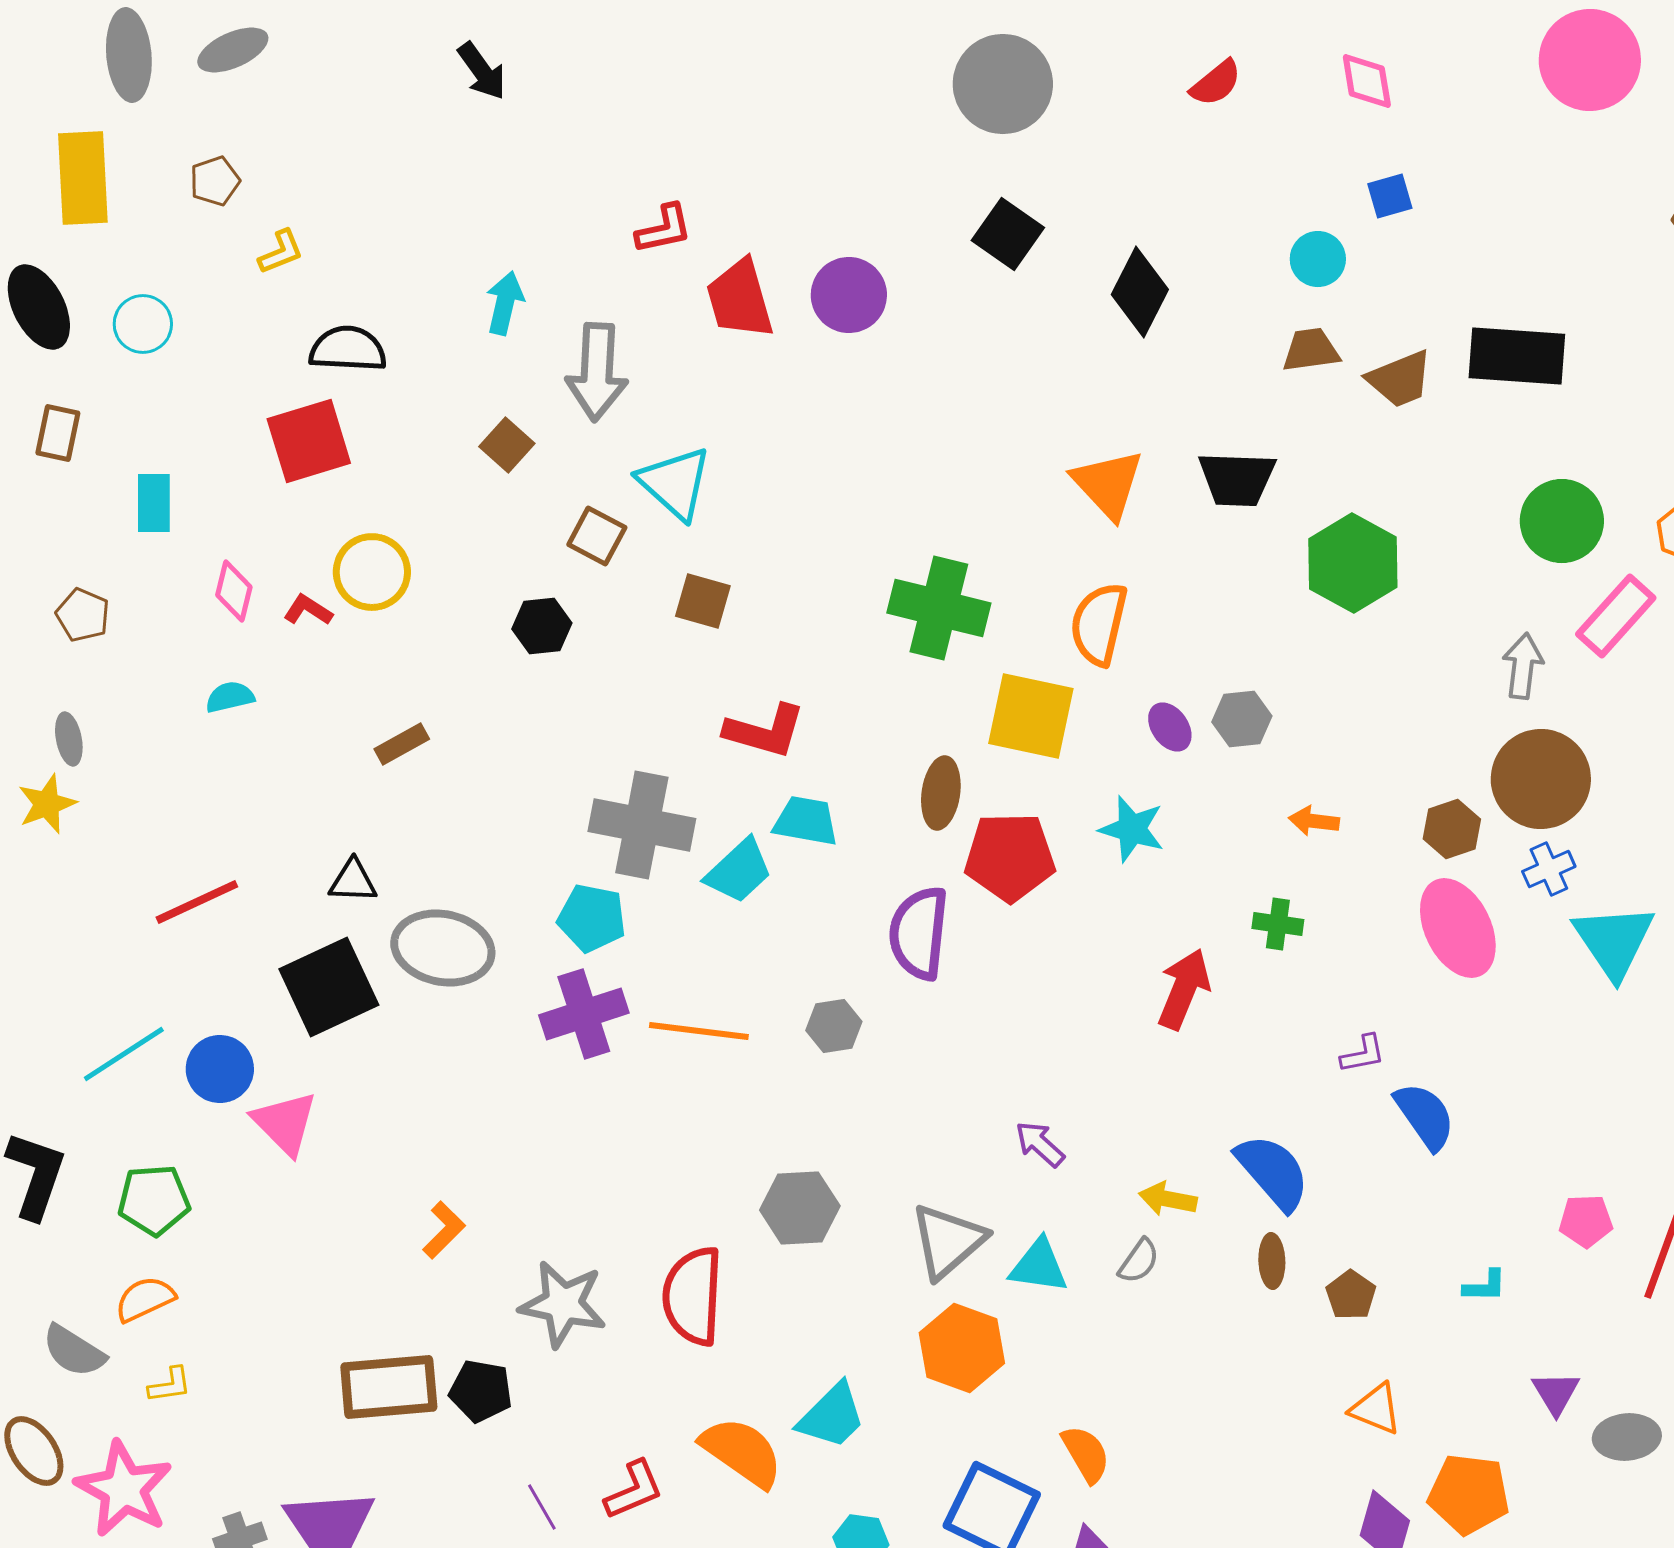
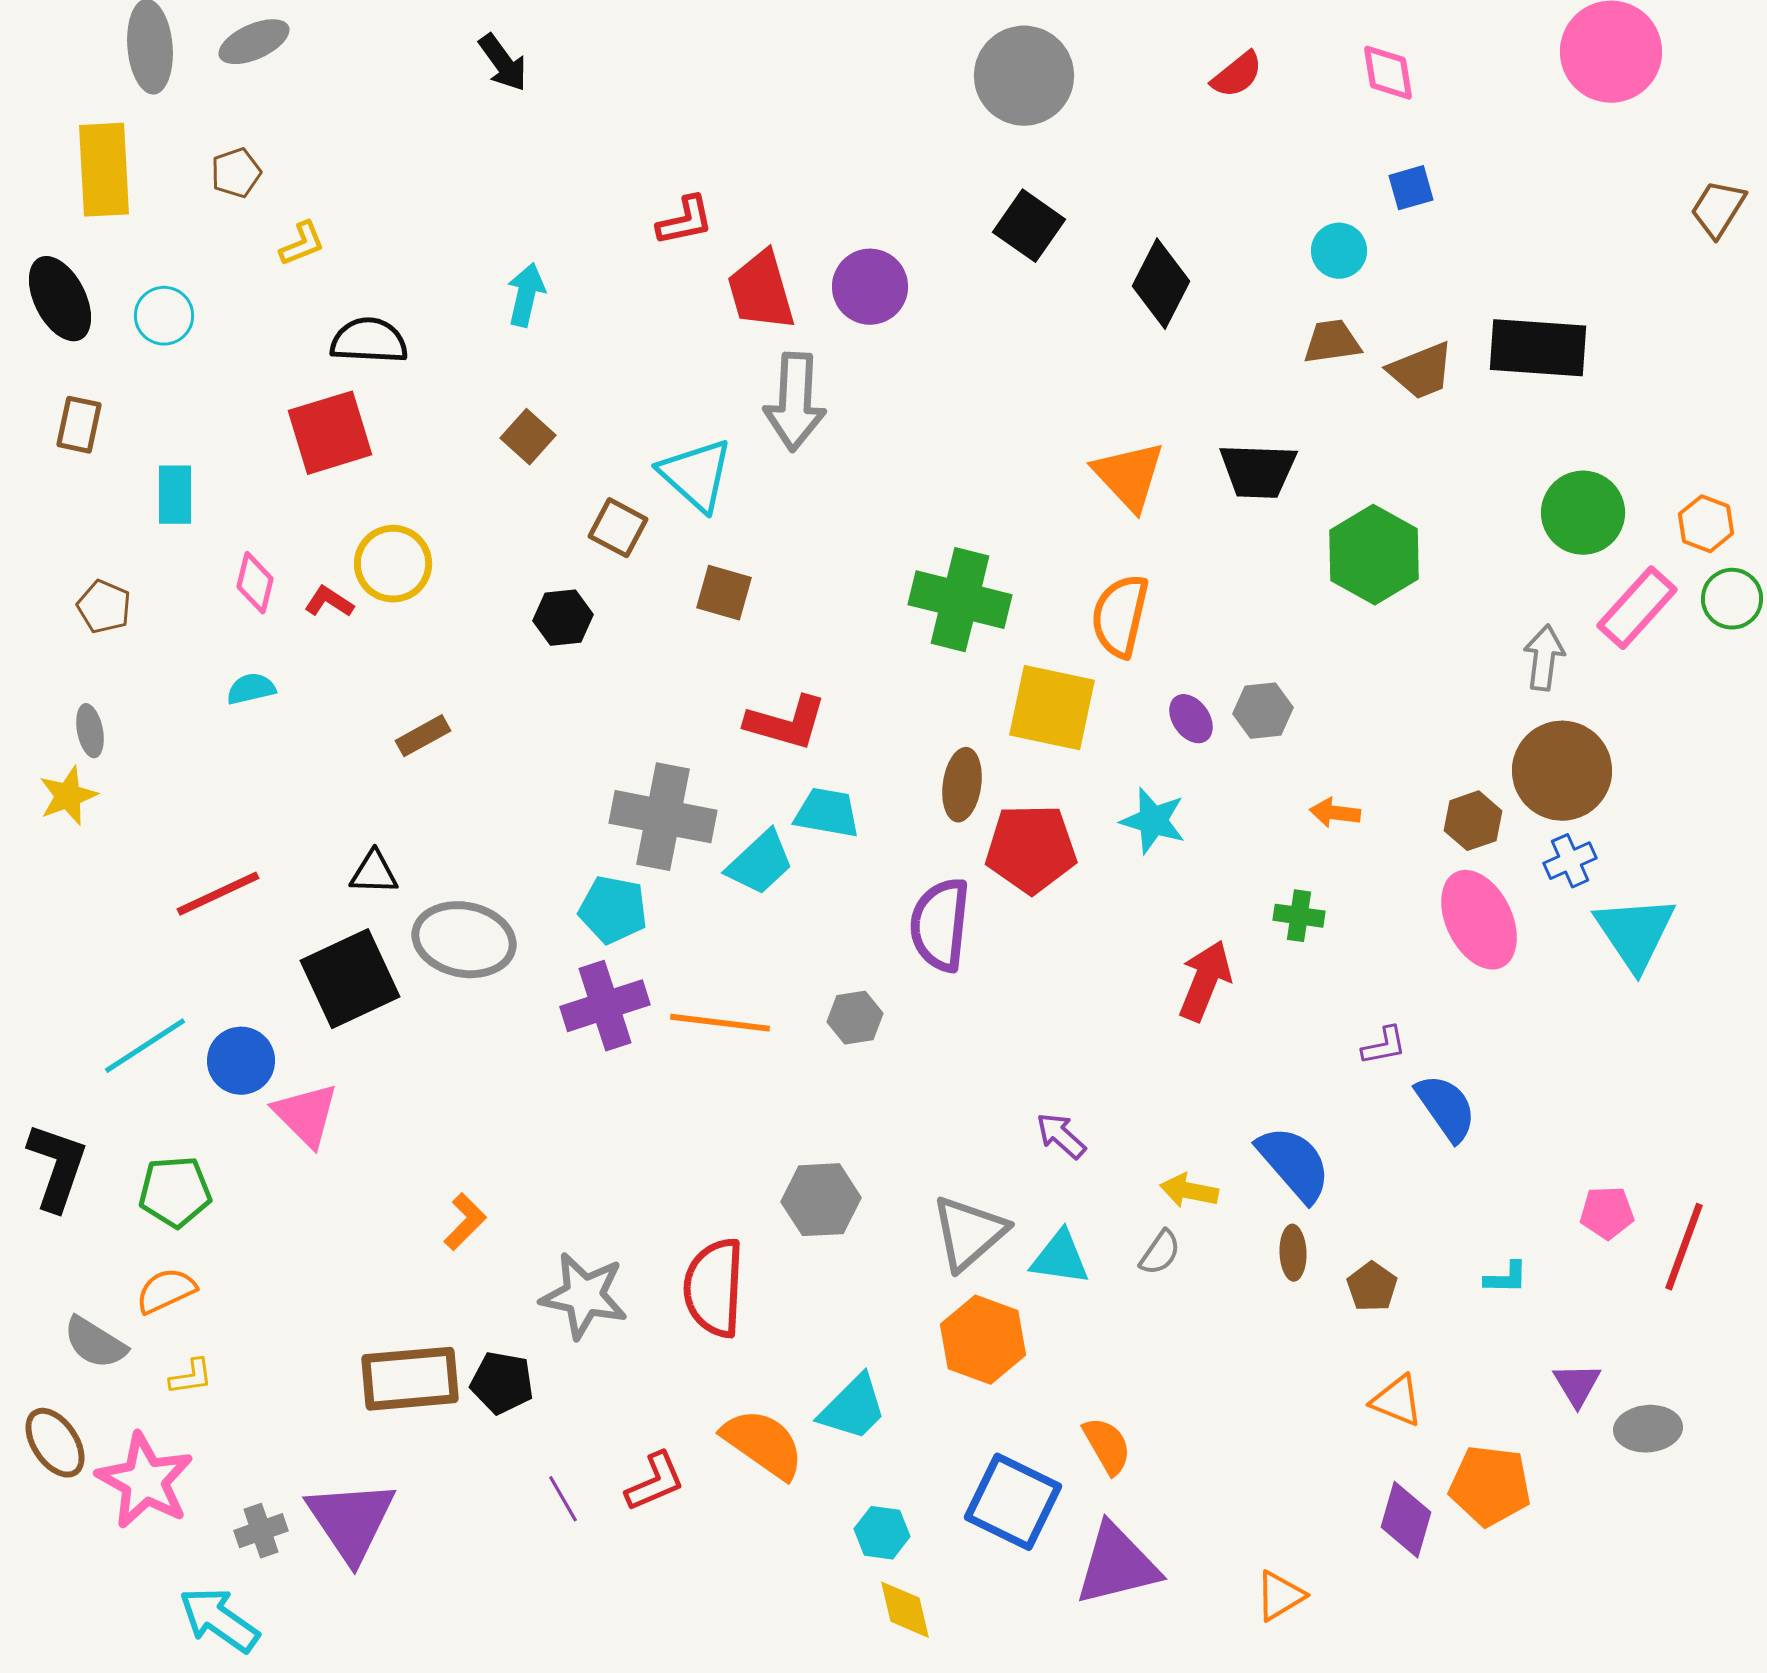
gray arrow: (597, 372) -> (795, 402), moved

